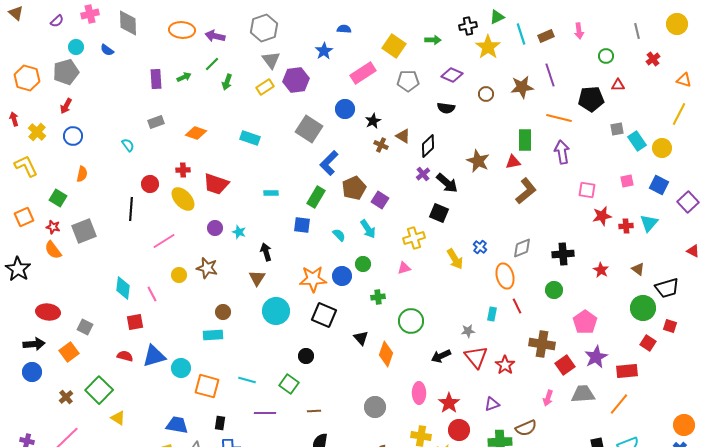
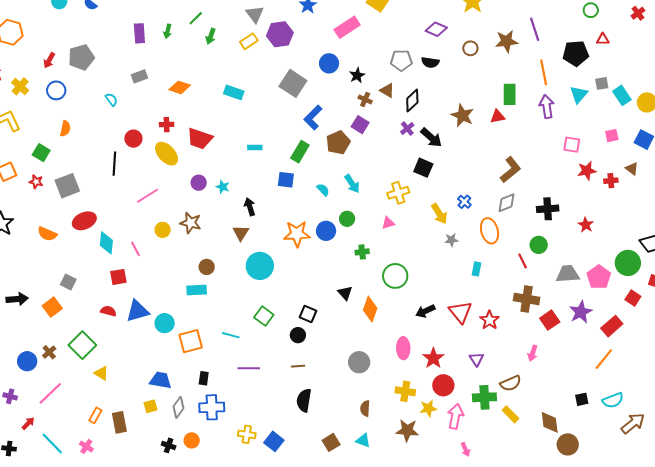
gray pentagon: (66, 72) -> (81, 57), moved
green arrow: (184, 77) -> (168, 31), turned 128
gray pentagon: (408, 81) -> (401, 60), moved
orange line: (559, 118) -> (544, 72), turned 65
brown L-shape: (526, 191) -> (511, 170), moved
purple square: (380, 200) -> (360, 125), moved
cyan triangle: (649, 223) -> (579, 94), moved
orange semicircle: (53, 250) -> (47, 234), moved, turned -30
brown triangle: (638, 269) -> (632, 169), moved
red line: (517, 306) -> (523, 261), moved
red ellipse: (48, 312) -> (84, 221), moved, turned -30
black square: (324, 315) -> (308, 314), moved, size x0.7
pink pentagon: (585, 322) -> (599, 277), moved
gray star: (468, 331) -> (451, 240), moved
black circle: (306, 356) -> (298, 335), moved
red rectangle: (627, 371) -> (612, 326), turned -35
blue circle: (32, 372) -> (27, 361), moved
green square: (289, 384) -> (264, 316), moved
orange square: (207, 386) -> (191, 341), turned -30
gray trapezoid: (583, 394) -> (568, 274), moved
purple triangle: (492, 404) -> (476, 359), turned -42

